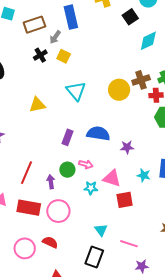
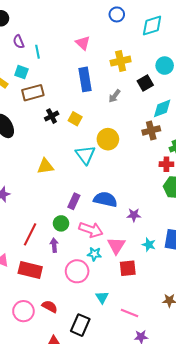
brown rectangle: (34, 25) -> (33, 93), moved
gray arrow: (55, 37) -> (115, 96), moved
brown cross: (141, 80) -> (151, 130), moved
yellow circle: (119, 90) -> (108, 139), moved
pink arrow: (86, 164) -> (91, 230), size x1.6
green circle: (67, 170) -> (61, 223), moved
pink triangle: (112, 178) -> (116, 246), turned 42
pink circle: (58, 211) -> (77, 271), moved
black rectangle: (94, 257) -> (80, 325), moved

